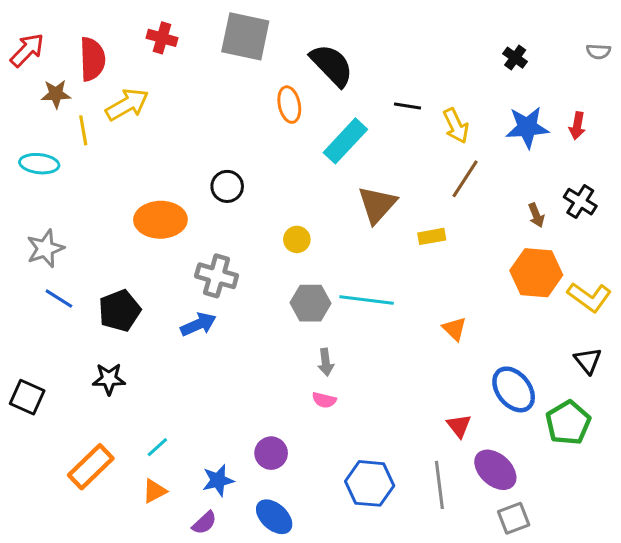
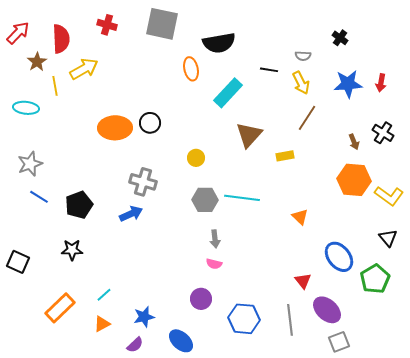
gray semicircle: (598, 52) -> (303, 56), moved
black semicircle: (332, 65) -> (219, 43), turned 124
brown star: (56, 94) -> (37, 62), turned -30
orange ellipse: (160, 220) -> (115, 128), moved
purple circle: (271, 453) -> (201, 299), moved

